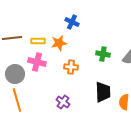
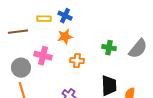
blue cross: (72, 22) -> (65, 16), moved
yellow rectangle: (38, 41) -> (44, 19), moved

